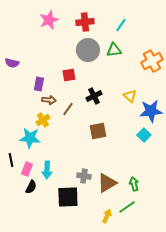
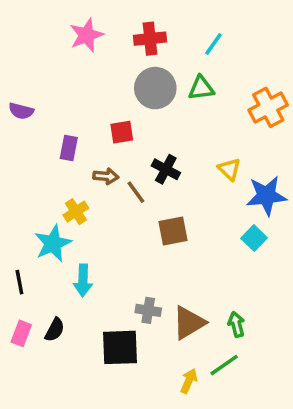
black cross: (94, 96) -> (166, 169), turned -35
brown arrow: (49, 100) -> (106, 176), moved
brown line: (68, 109) -> (136, 192), moved, turned -72
cyan star: (30, 138) -> (53, 243), turned -30
pink rectangle: (27, 169) -> (21, 333), moved
cyan arrow: (47, 170) -> (83, 280), moved

